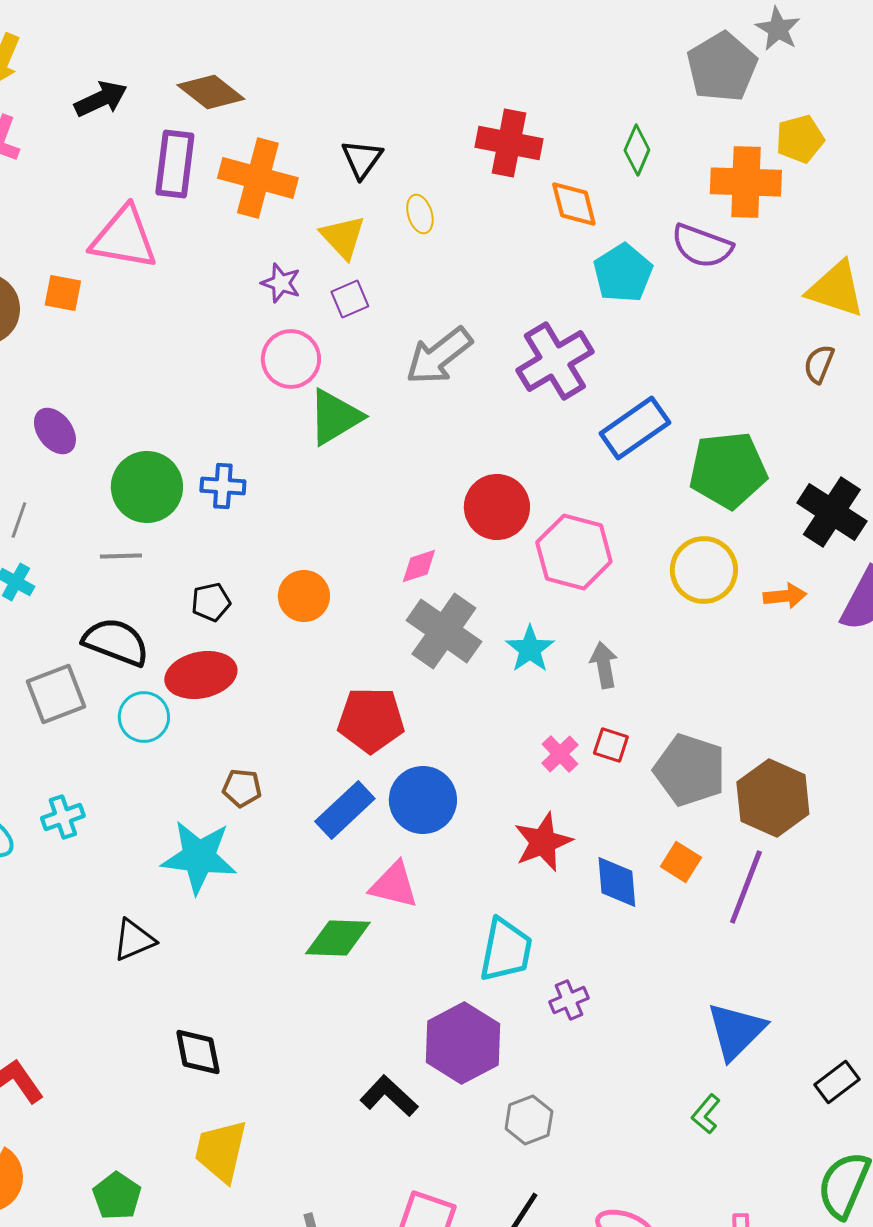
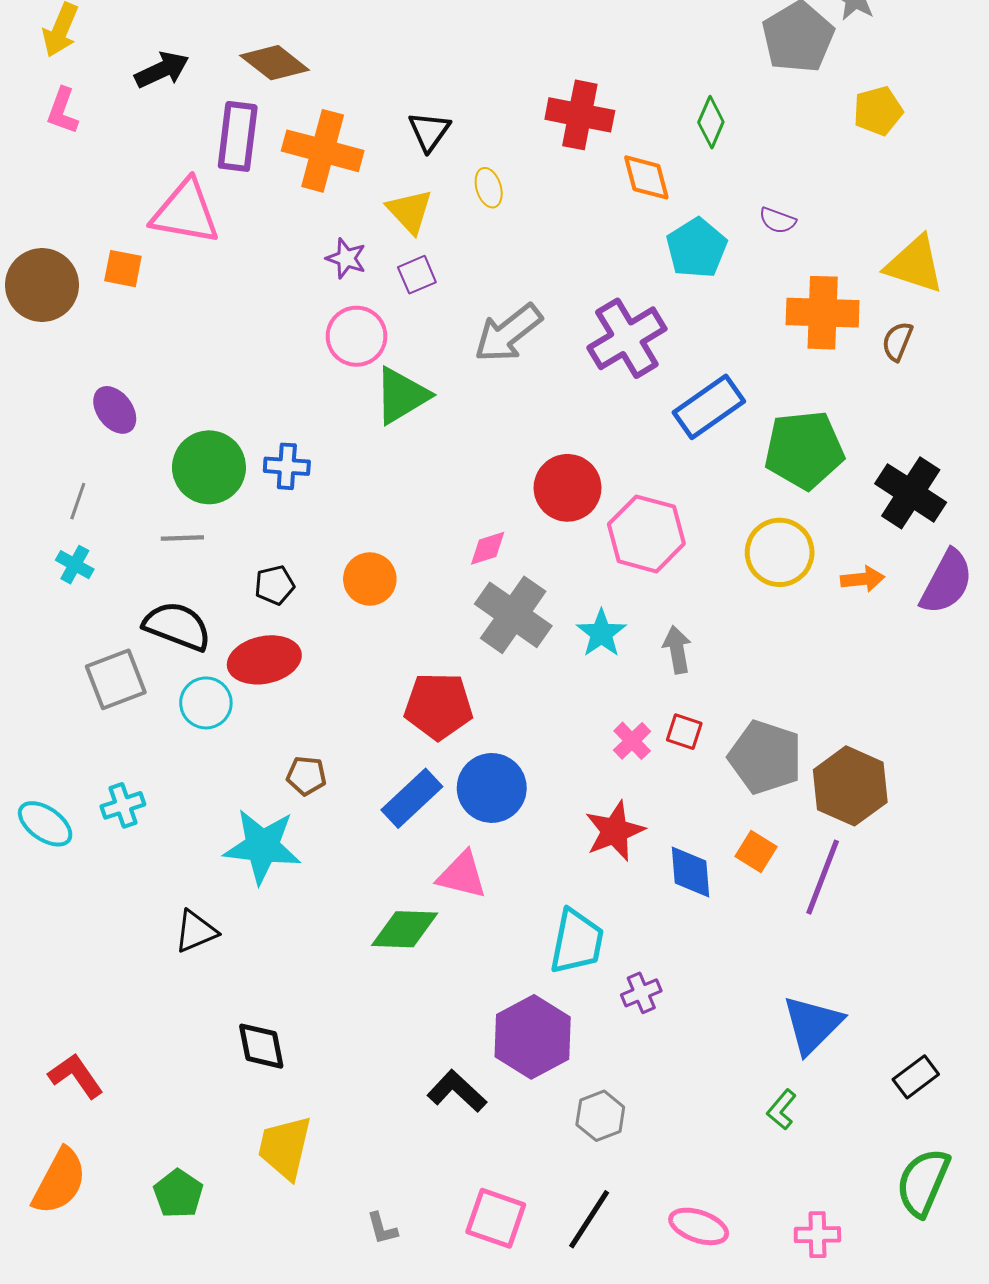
orange cross: (746, 182) -> (823, 313), moved
purple semicircle: (702, 246) -> (778, 220), size x0.6

